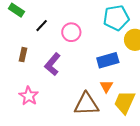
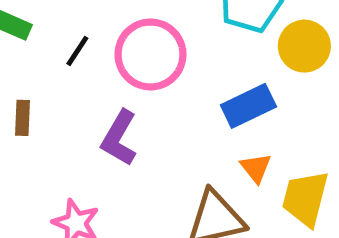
pink circle: (71, 32) -> (150, 54), size x1.5
brown rectangle: (23, 55) -> (22, 118), moved

